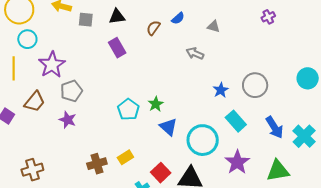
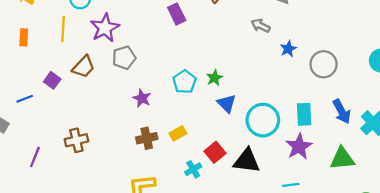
blue star: (221, 90) -> (288, 49), moved
purple star: (68, 120) -> (142, 98), moved
cyan rectangle: (236, 121) -> (304, 114), moved, turned 35

